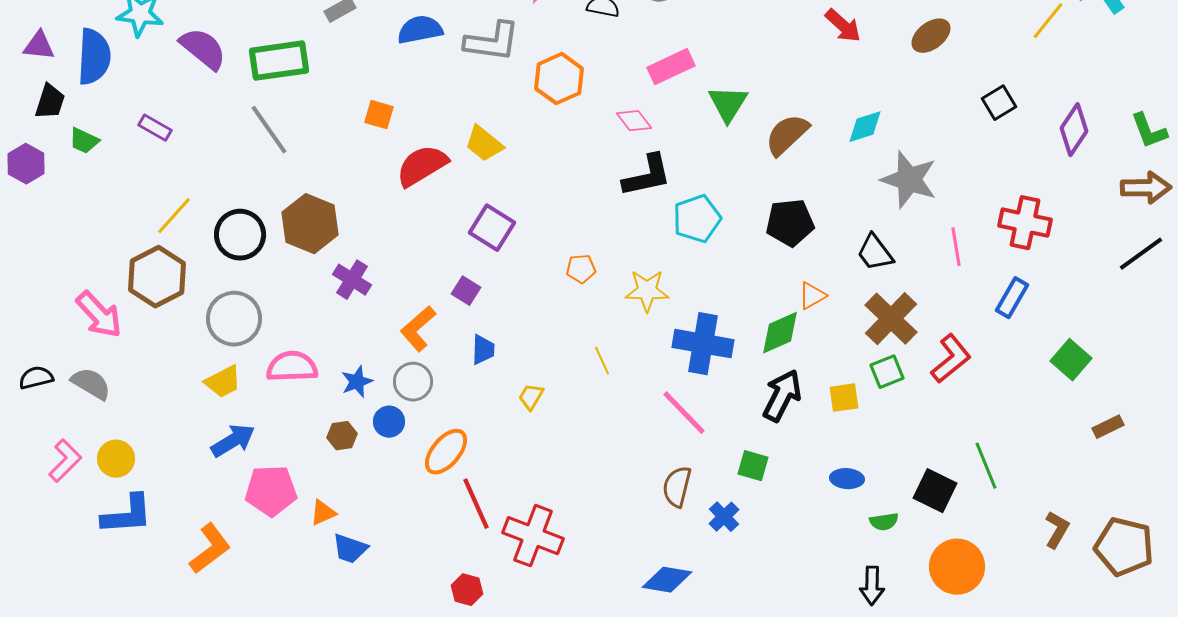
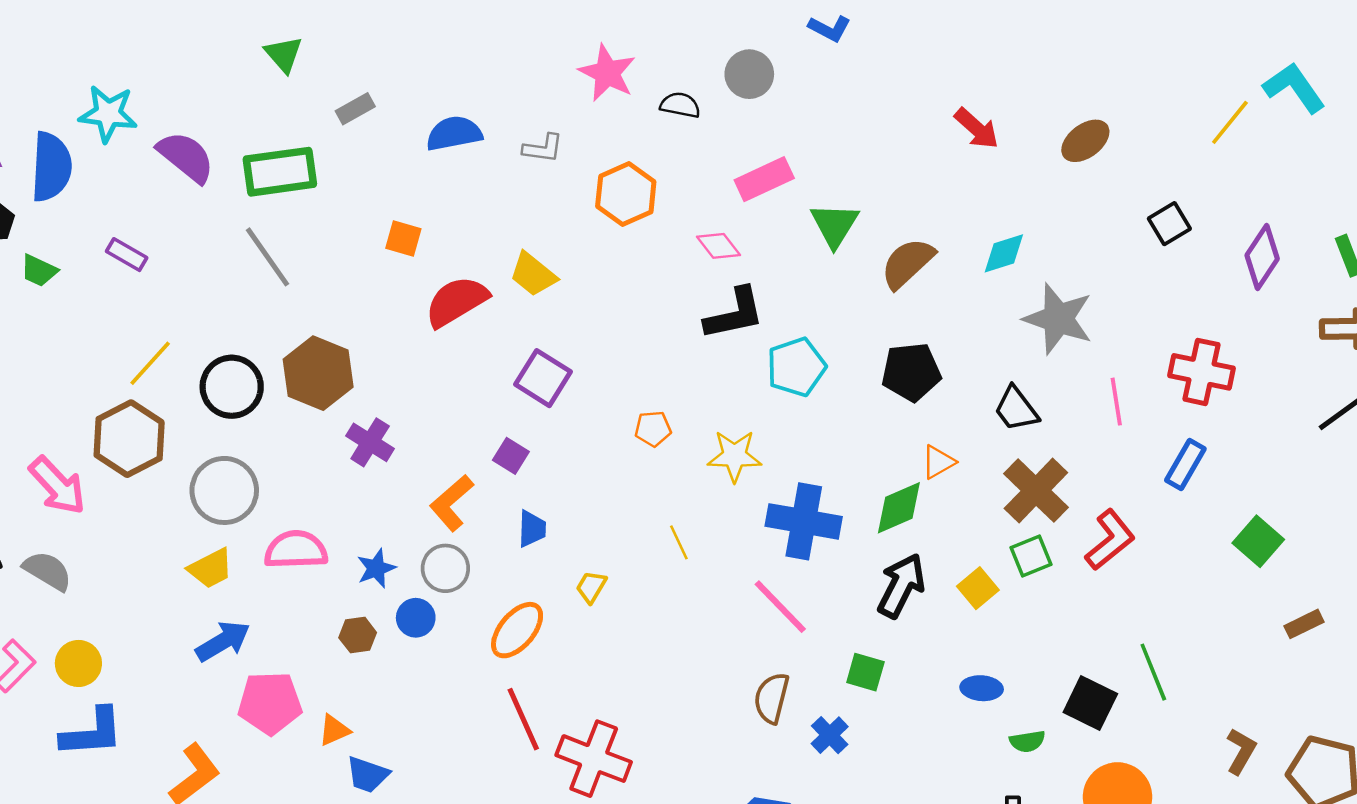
gray L-shape: (492, 42) -> (543, 148), size x0.6
yellow square: (844, 398) -> (978, 588), turned -32
orange ellipse: (446, 452) -> (517, 630), moved

